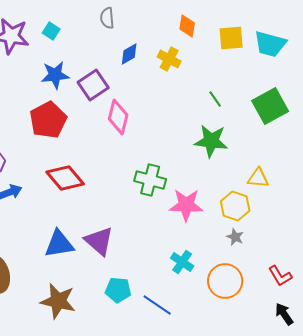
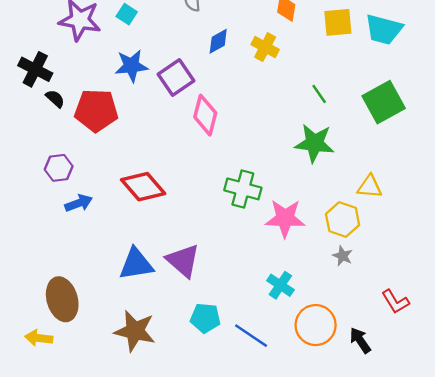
red pentagon: (48, 120) -> (96, 110), moved, turned 30
orange circle: (225, 281) -> (316, 325), moved
black arrow: (284, 314) -> (360, 340), moved

